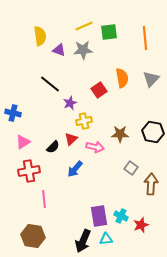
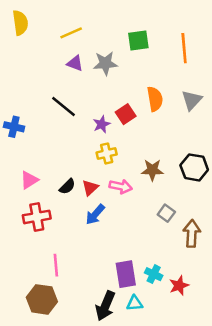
yellow line: (84, 26) -> (71, 33), moved
yellow semicircle: (40, 36) -> (20, 23), moved
purple star: (70, 103) -> (102, 124), moved
blue cross: (13, 113) -> (14, 127), moved
red triangle: (71, 139) -> (90, 188), moved
pink line: (44, 199) -> (56, 265), moved

